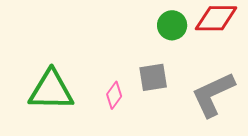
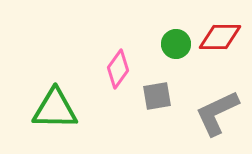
pink diamond: (114, 95) -> (118, 69), moved, size x1.4

